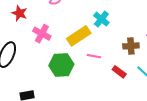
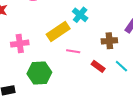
pink cross: (42, 34) -> (20, 44), moved, turned -36
green hexagon: (61, 65) -> (39, 73), moved

